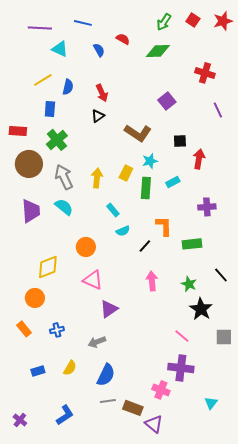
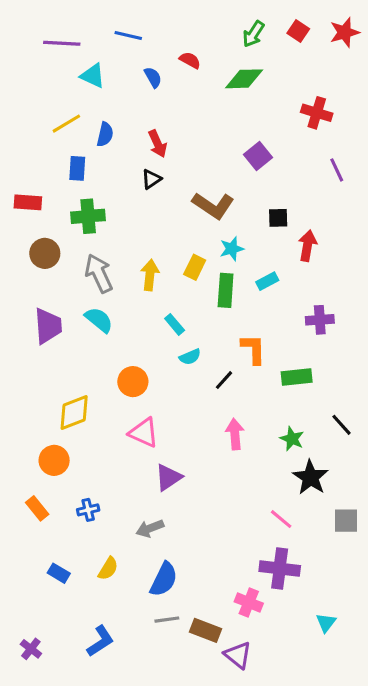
green cross: (57, 140) -> (88, 216), turned 35
brown circle: (29, 164) -> (45, 253), size x0.7
blue rectangle: (38, 371) -> (59, 573), turned 48

